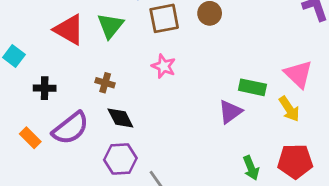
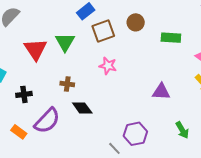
red triangle: (69, 30) -> (35, 49), turned 35
green rectangle: (252, 87) -> (171, 38), moved
purple triangle: (230, 112) -> (161, 92), turned 48
purple hexagon: (120, 159) -> (135, 134), moved

